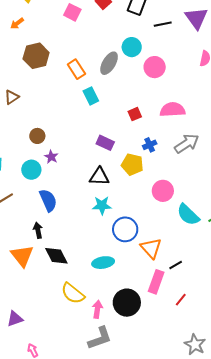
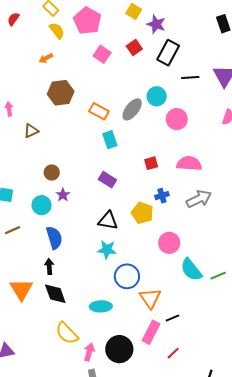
orange rectangle: (76, 69) -> (99, 111), turned -36
purple rectangle: (105, 143) -> (107, 180), moved
black arrow: (38, 230) -> (49, 266), moved

